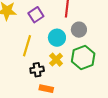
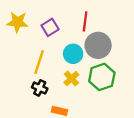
gray circle: (79, 30) -> (98, 45), size x1.5
black cross: (37, 70) -> (40, 88), moved, turned 32

